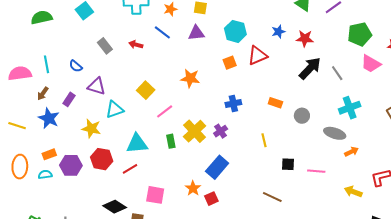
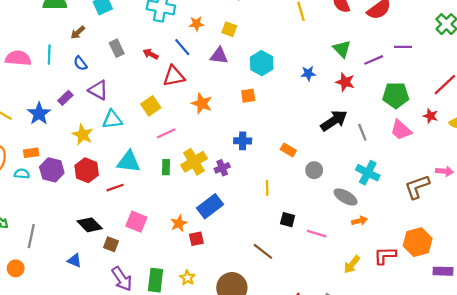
red star: (305, 38) -> (345, 82), moved
red triangle: (257, 55) -> (174, 76), moved
brown arrow: (43, 94) -> (78, 32), moved
cyan cross: (350, 108) -> (368, 173), turned 35
yellow arrow: (353, 192) -> (352, 264), turned -84

